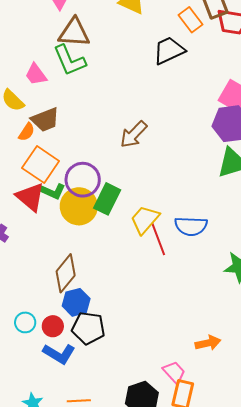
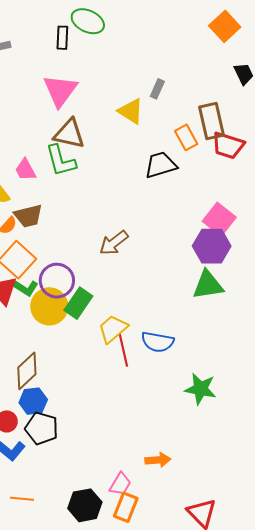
pink trapezoid: (174, 372) -> (120, 484), turned 65

